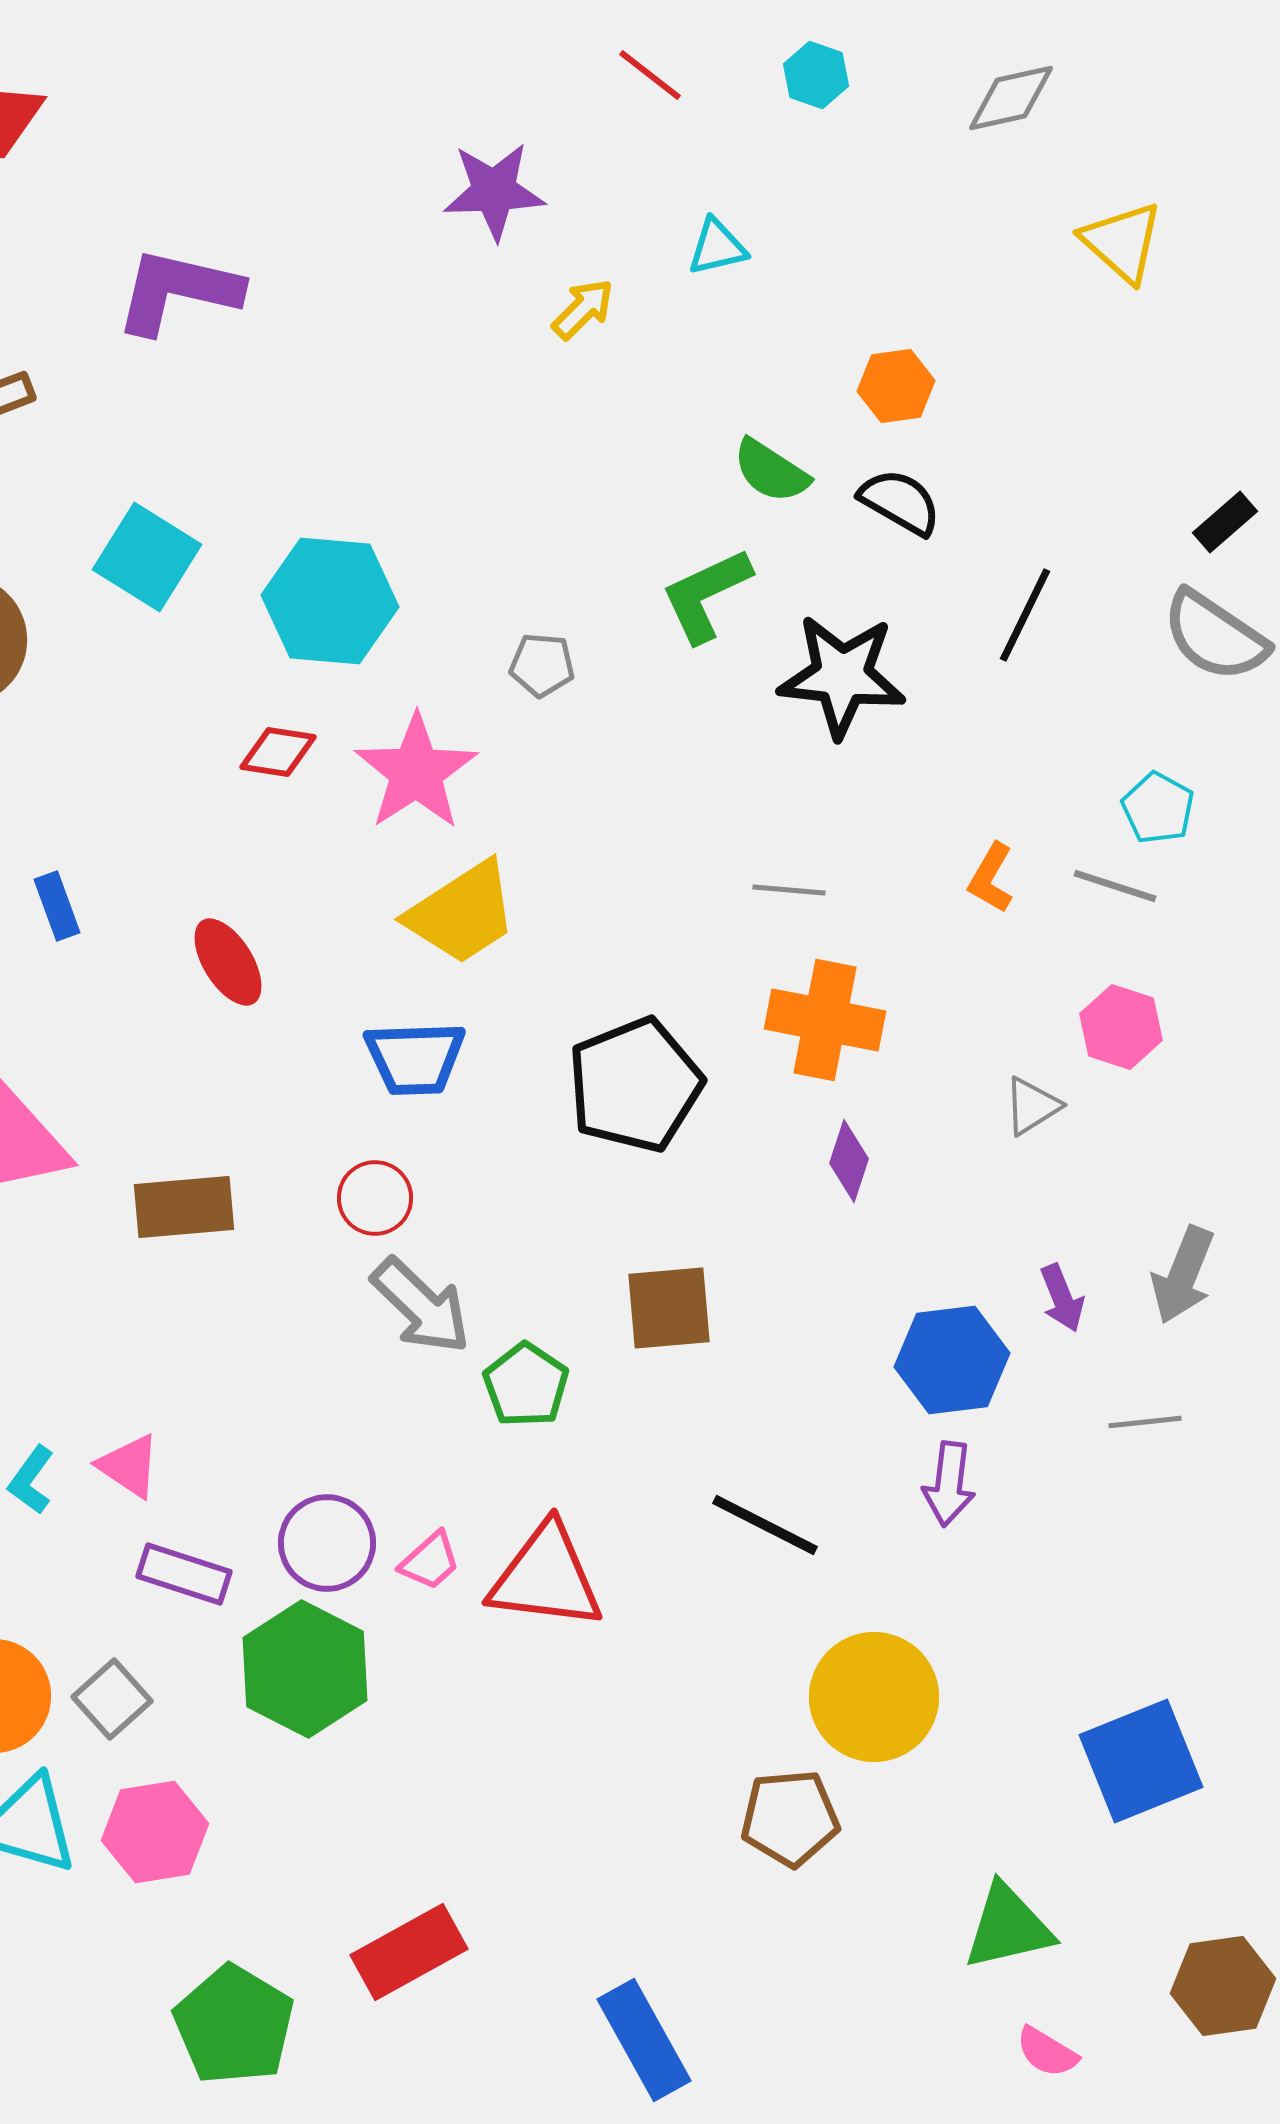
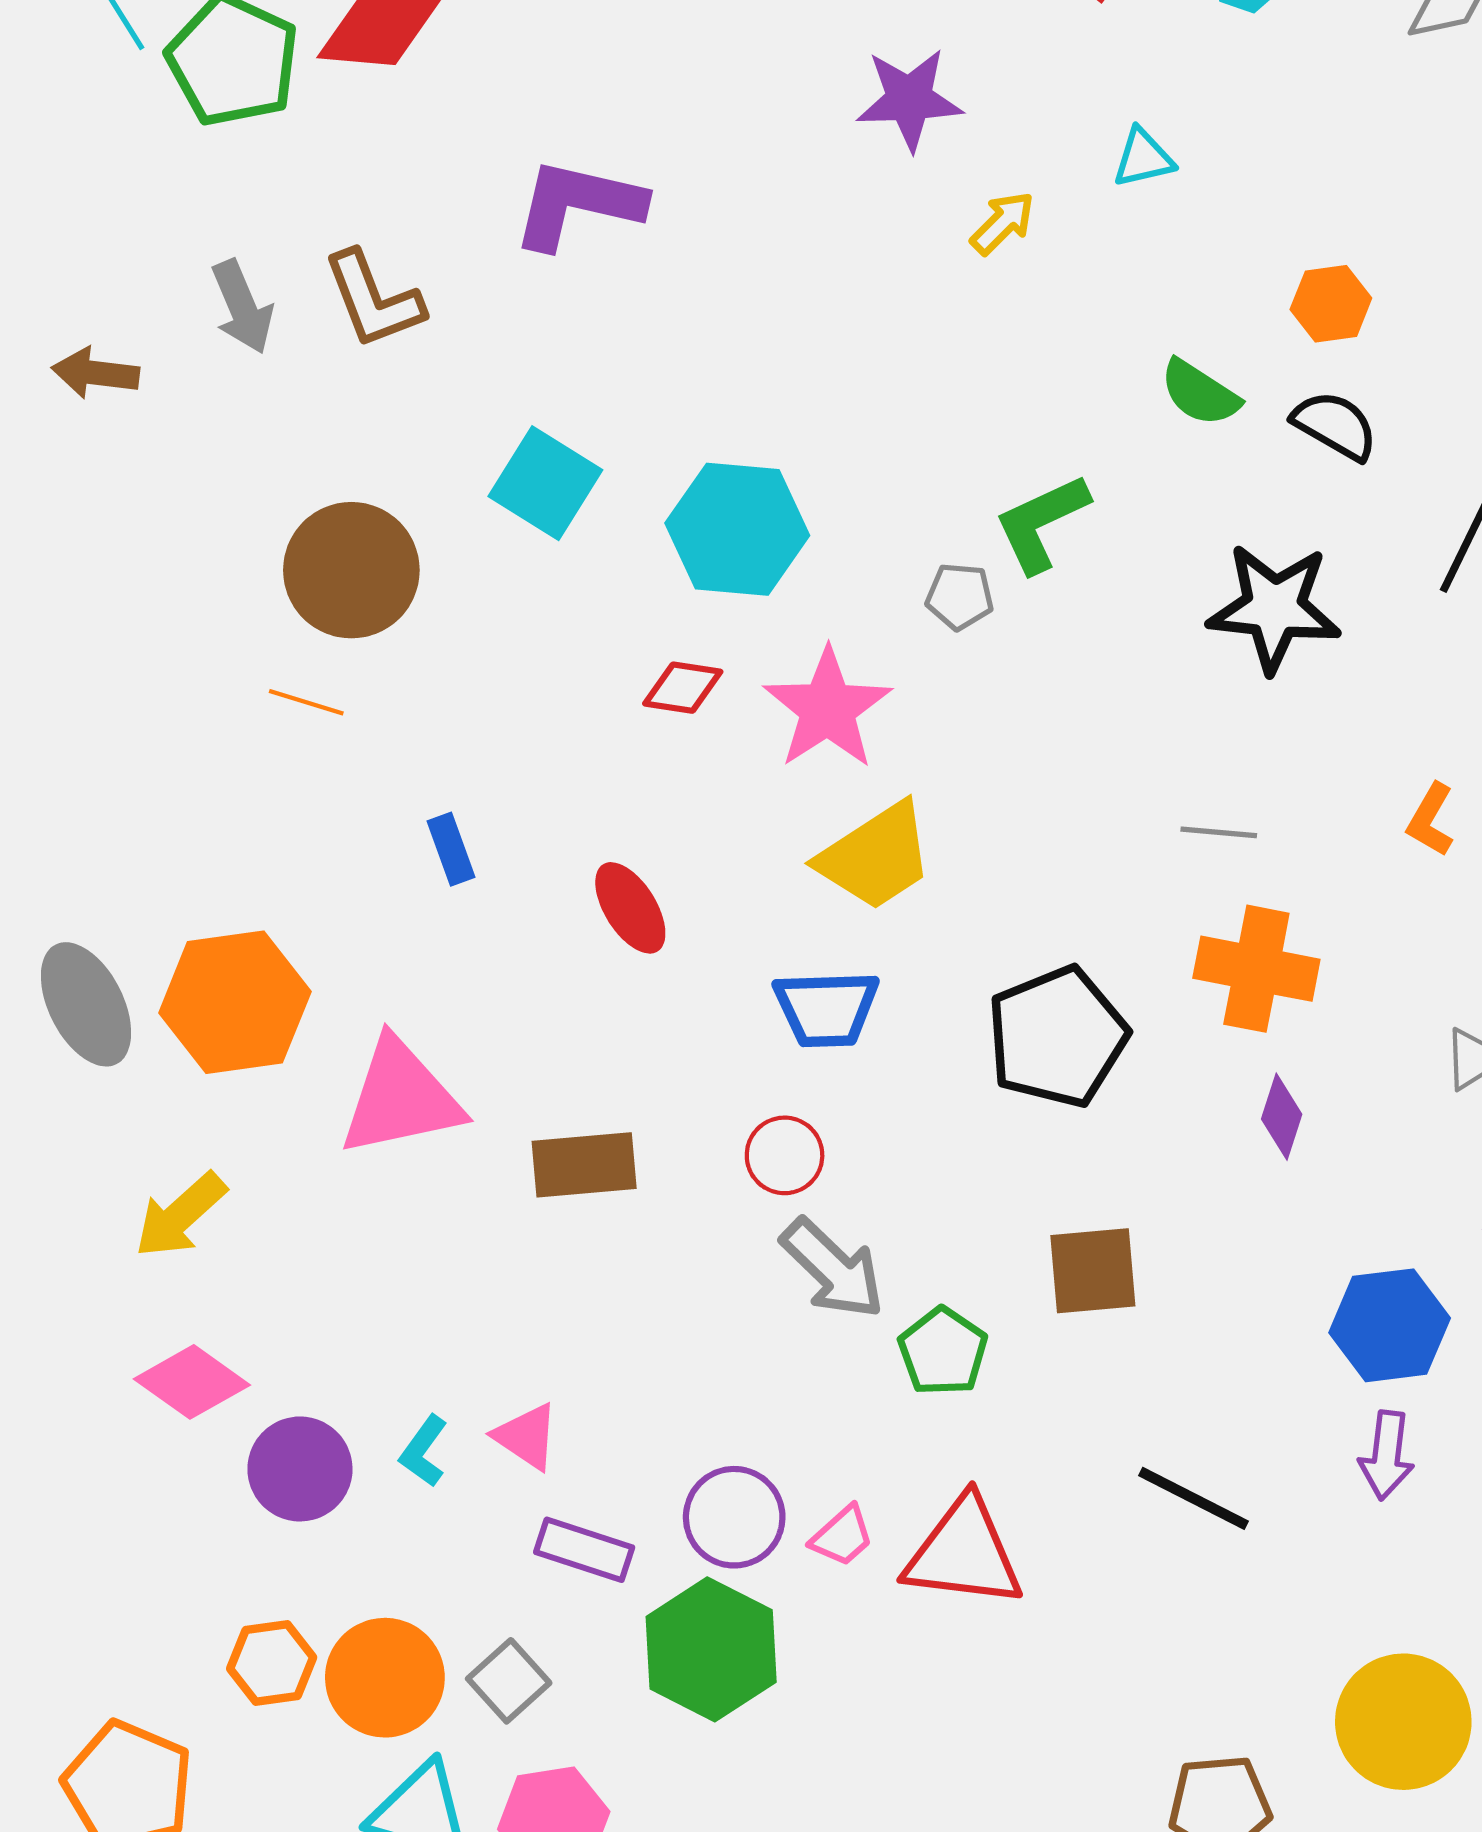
green L-shape: (706, 595) -> (1041, 523), moved
yellow circle: (874, 1697) -> (1403, 1722), moved

